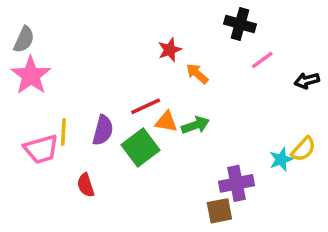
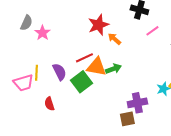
gray semicircle: (24, 39) -> (26, 23), moved
red star: (170, 50) -> (98, 25), size x1.5
pink star: (31, 75) -> (42, 33), moved, size x0.7
orange triangle: (166, 122) -> (96, 67), size x1.5
purple semicircle: (103, 130) -> (59, 72), turned -42

